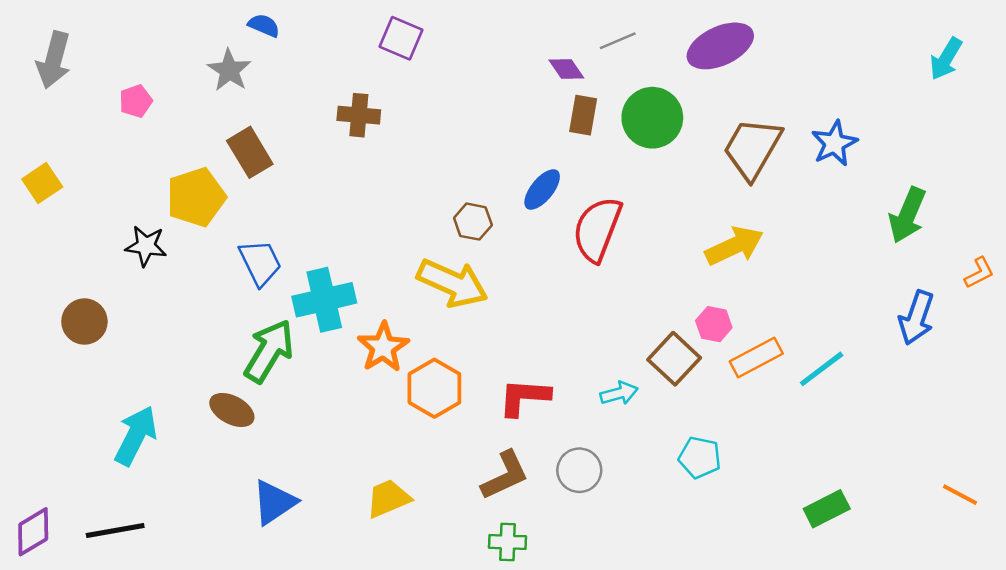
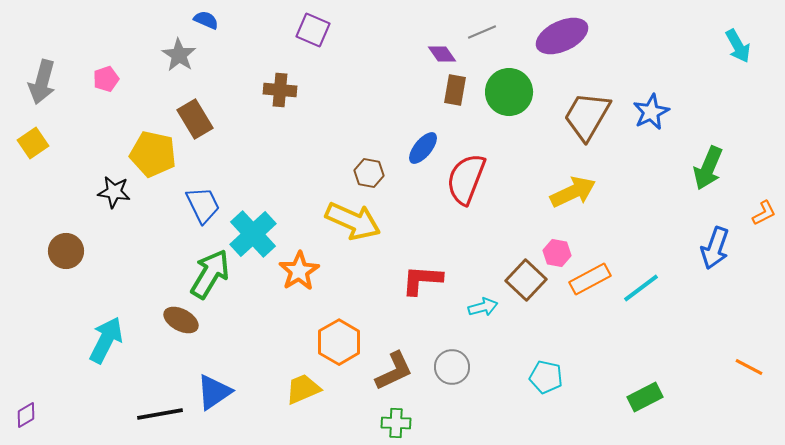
cyan arrow: (946, 59) -> (738, 46), turned -60
gray arrow: (54, 60) -> (42, 82), moved
yellow pentagon: (196, 197) -> (153, 154), turned 30
cyan cross: (324, 300) -> (253, 234), turned -30
orange hexagon: (434, 388) -> (339, 342), moved
red L-shape: (524, 397) -> (422, 280), moved
cyan pentagon: (700, 457) -> (546, 377), moved
orange line: (960, 495) -> (749, 367), moved
black line: (115, 530) -> (160, 414), moved
purple diamond: (33, 532) -> (26, 415), size x0.7

